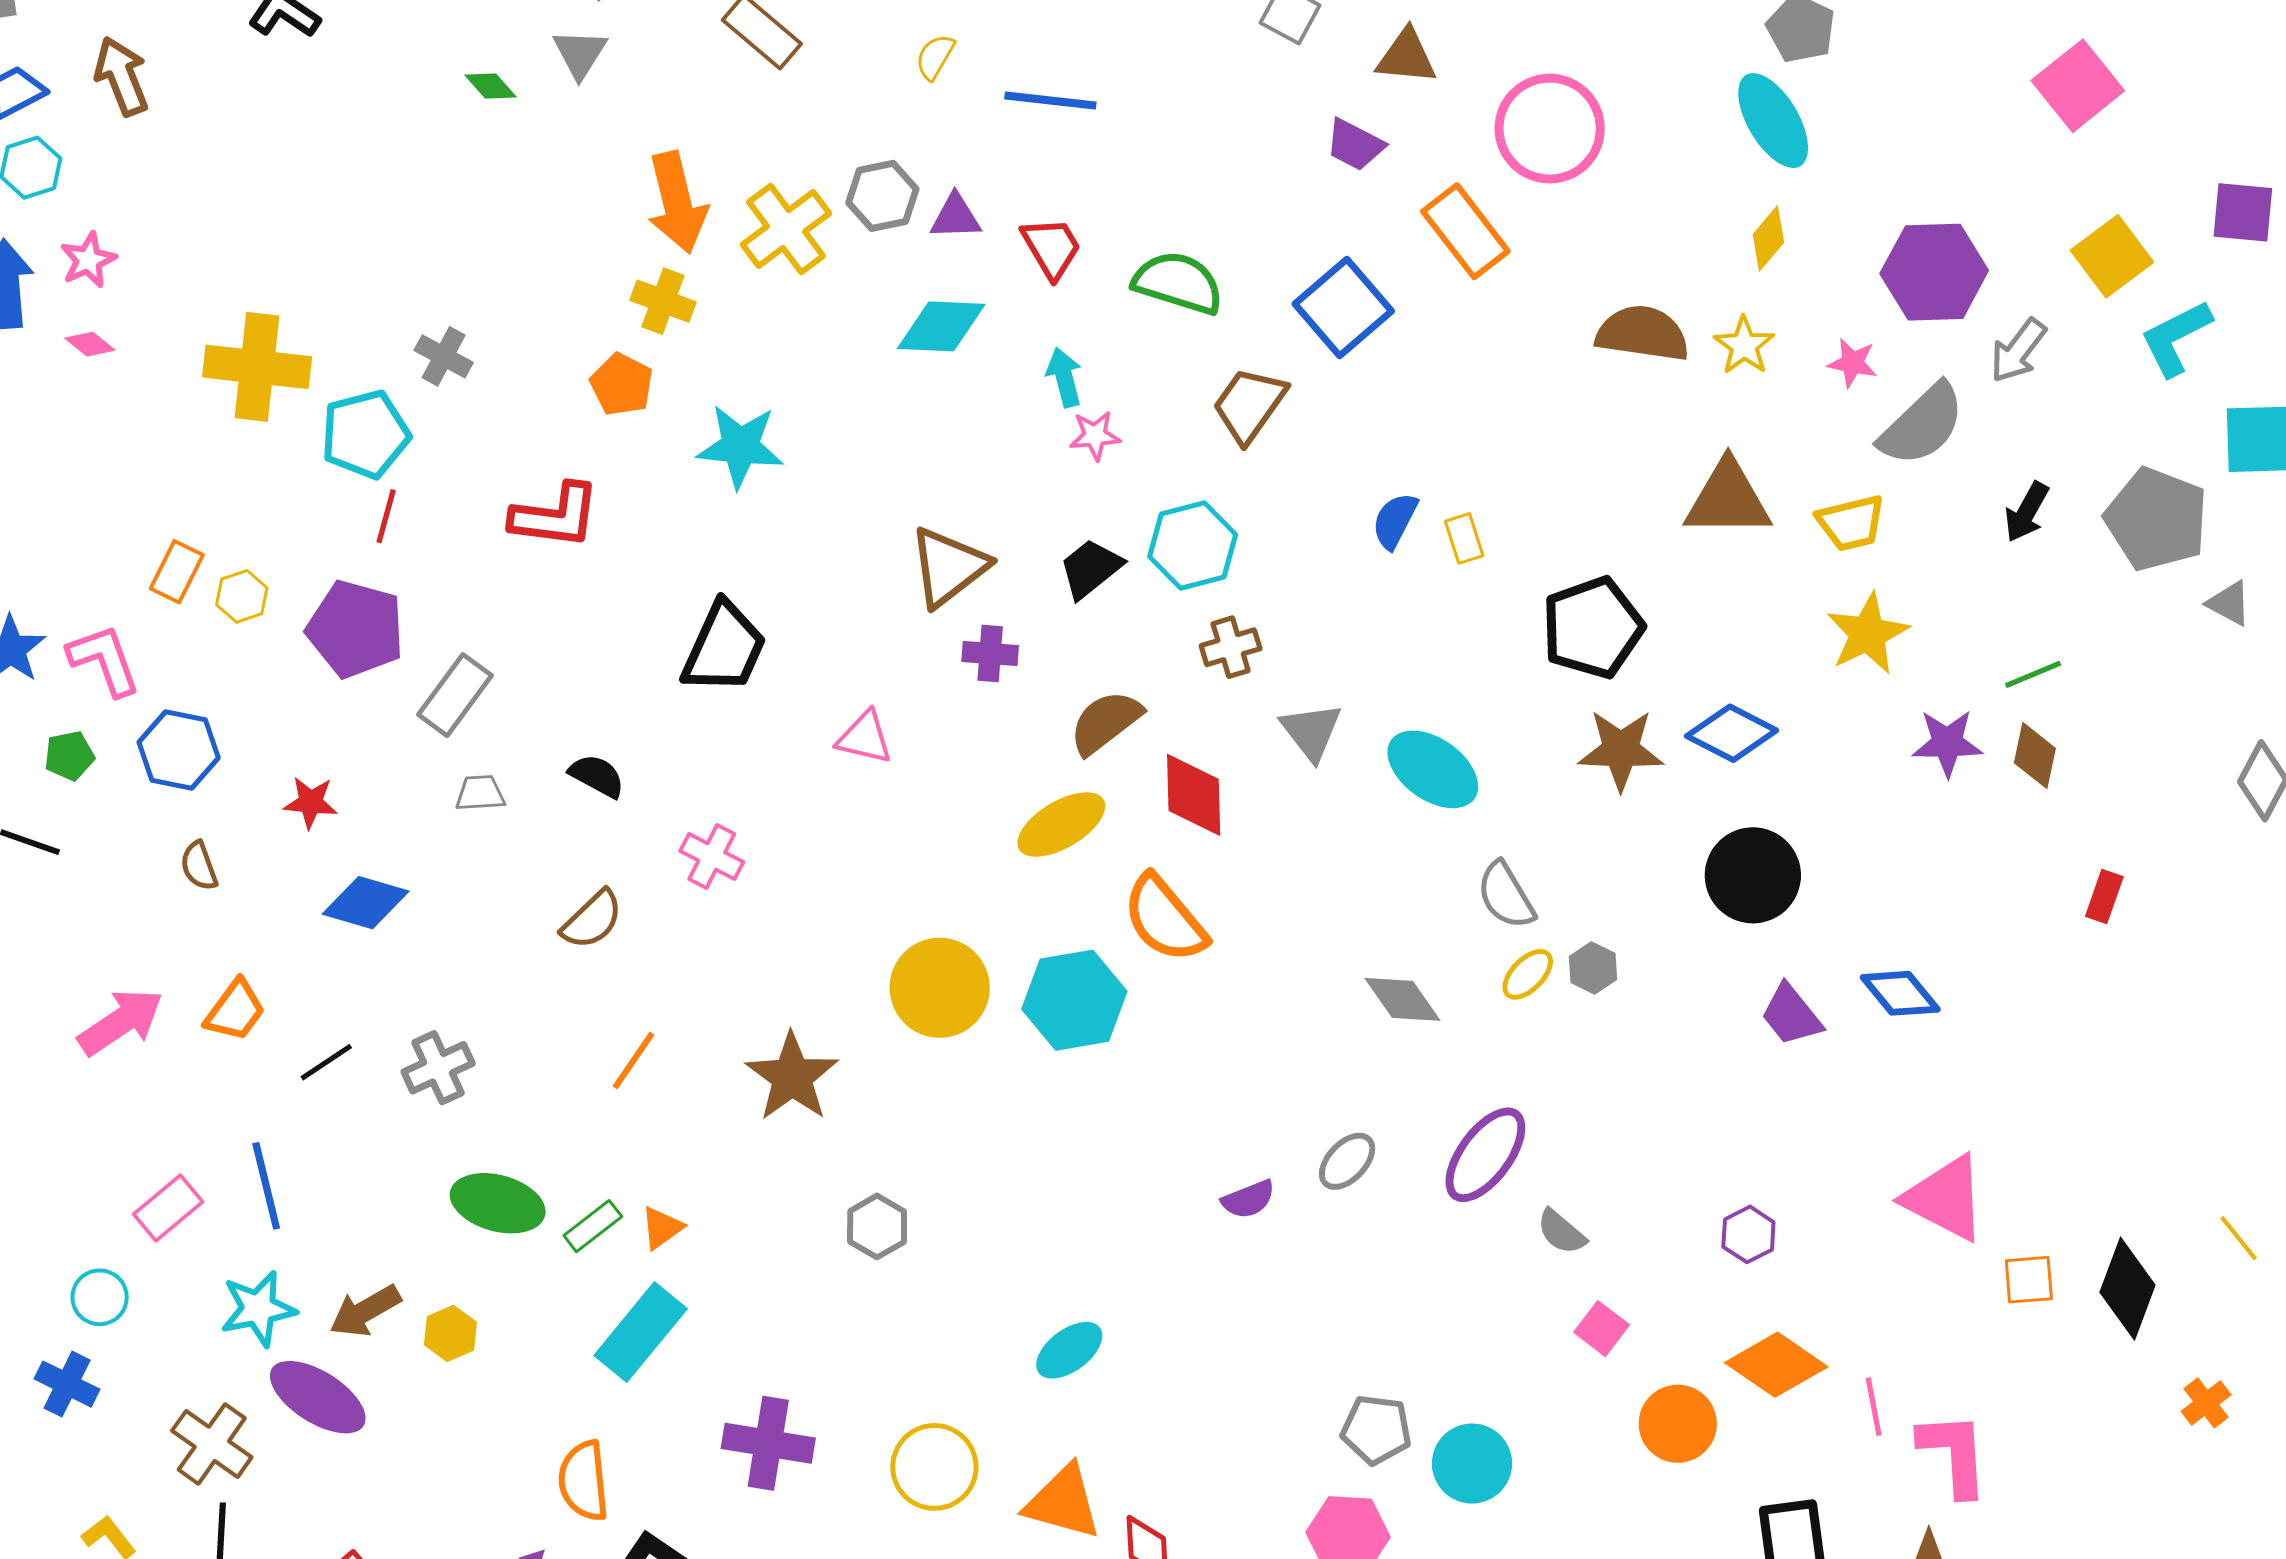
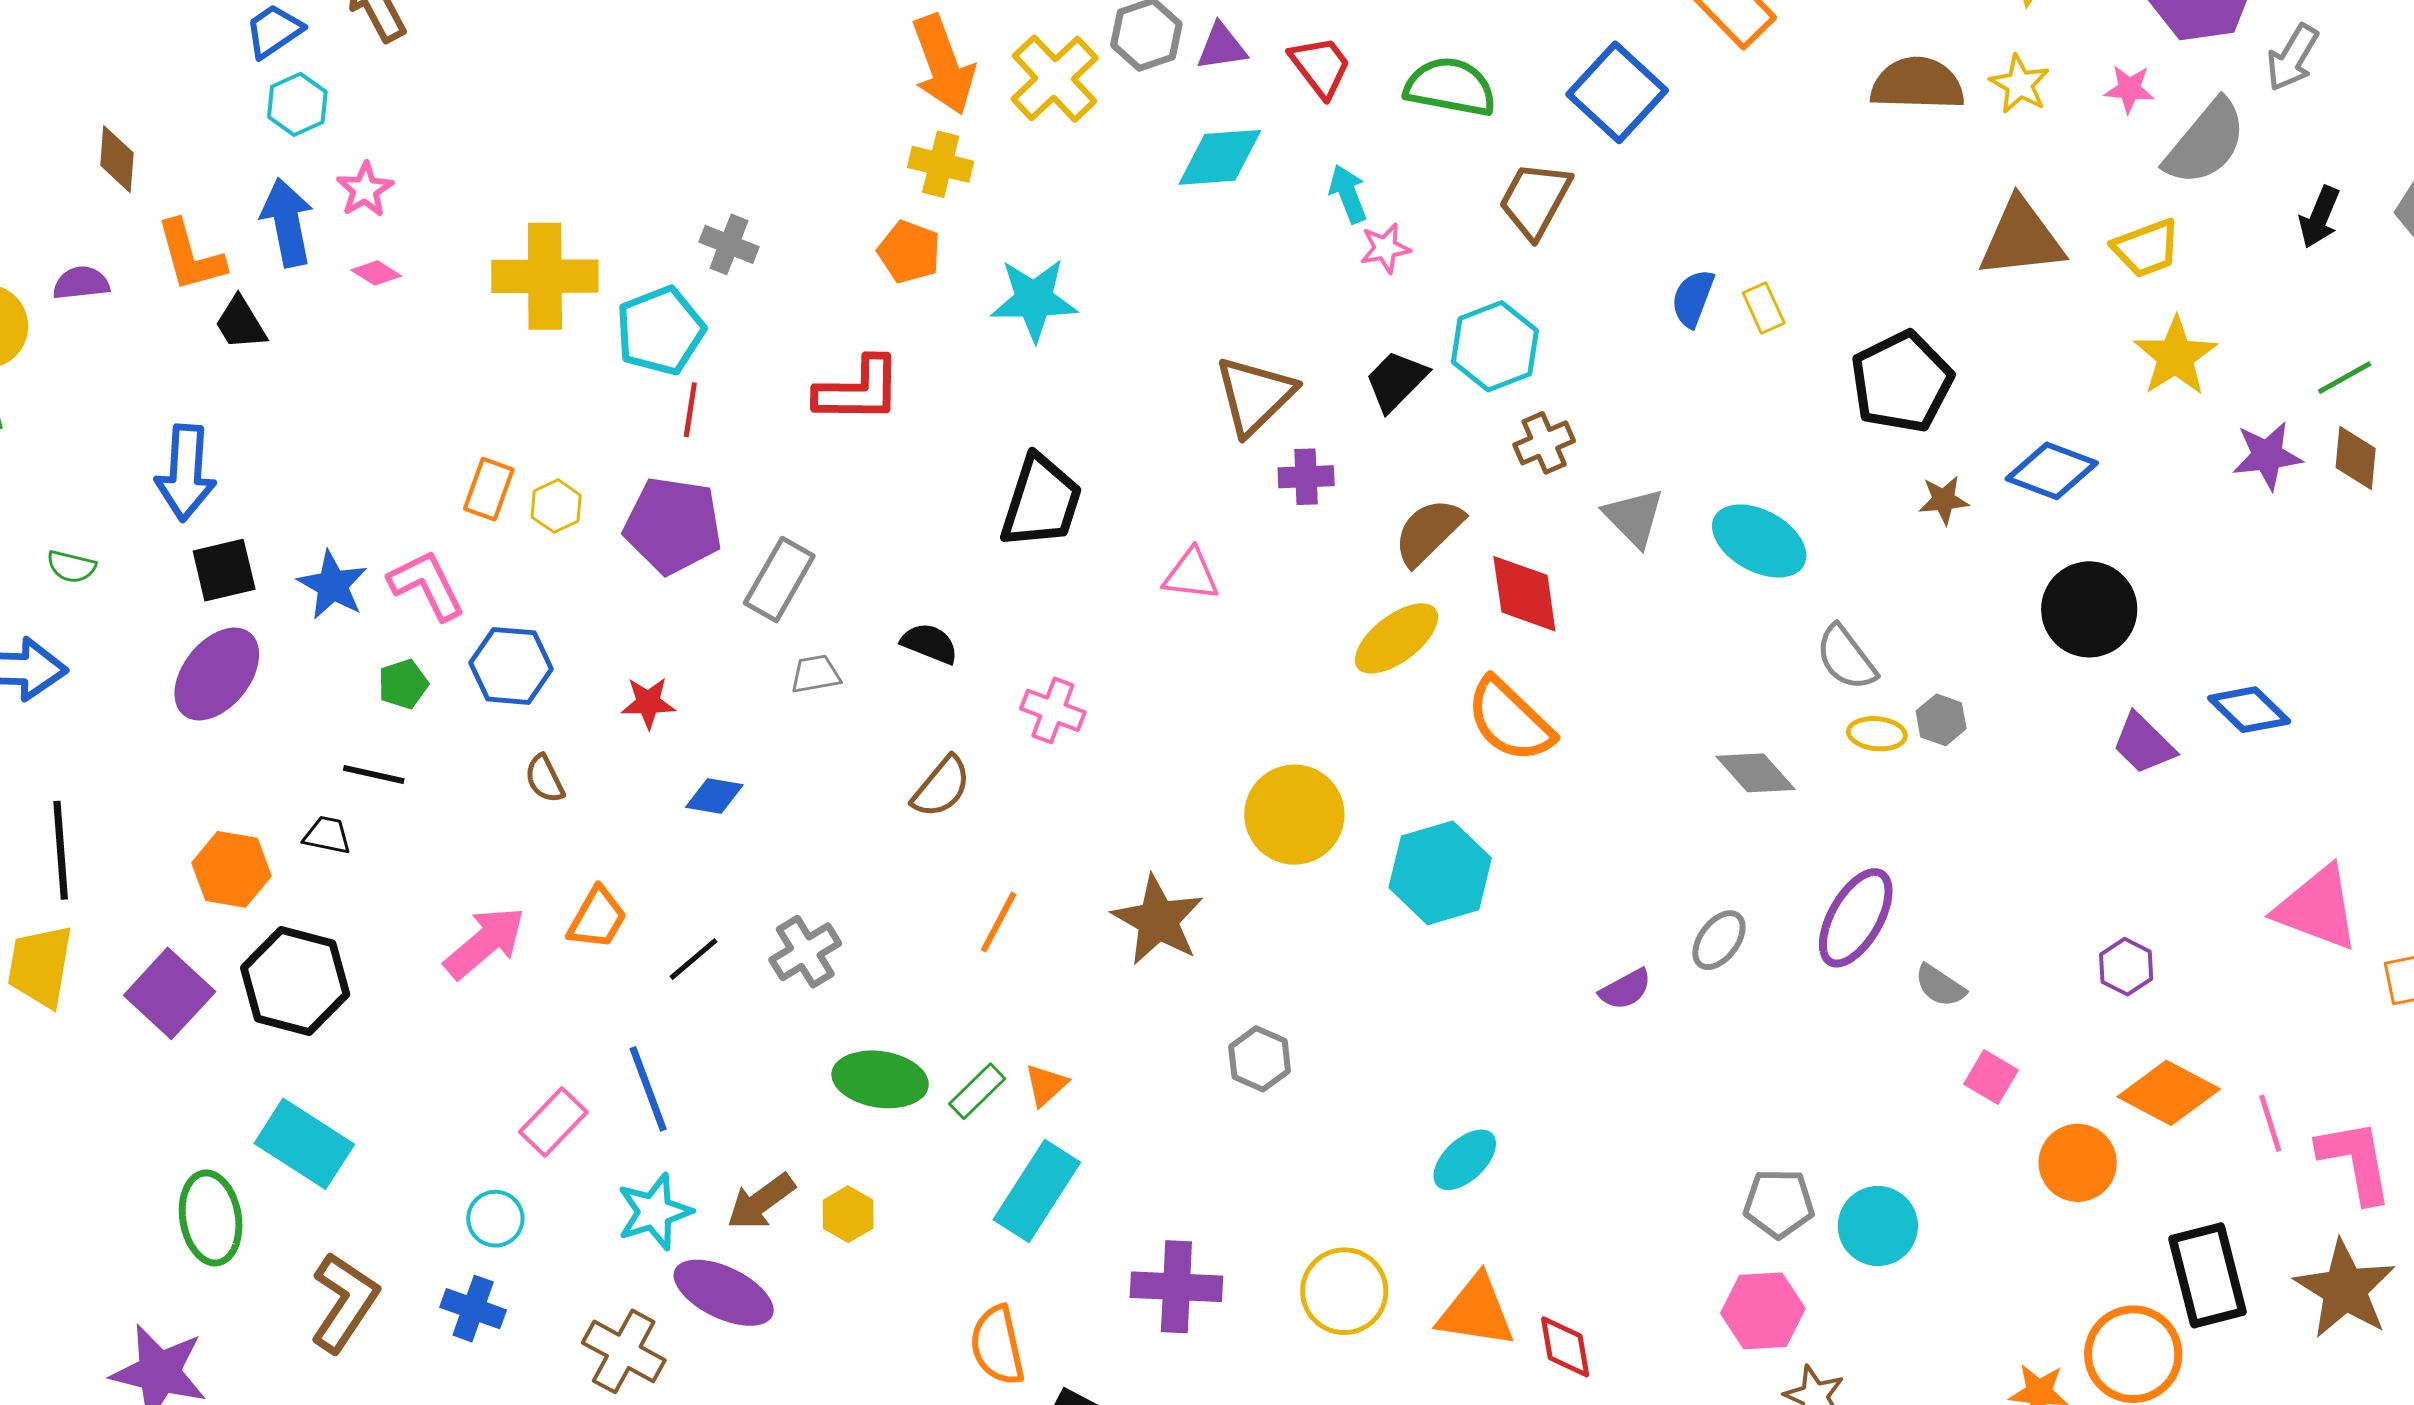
brown star: (1621, 750) -> (1944, 500), size x0.6
blue diamond: (366, 903) -> (714, 796), size x0.7
yellow ellipse: (1528, 974) -> (1877, 734), turned 58
cyan hexagon: (1074, 1000) -> (1440, 873), moved

